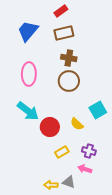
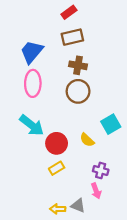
blue trapezoid: (28, 31) -> (32, 52), moved
yellow rectangle: (62, 152) -> (57, 168), moved
pink arrow: (85, 169) -> (96, 191), turned -128

